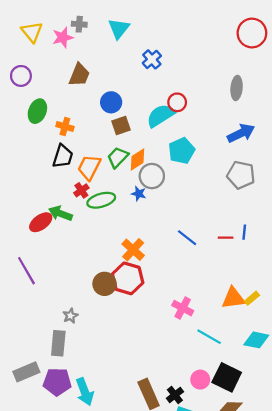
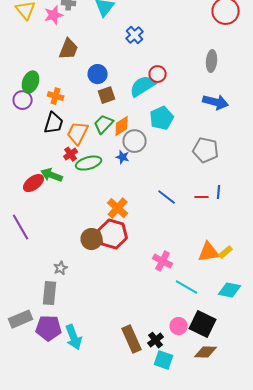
purple circle: (21, 76) -> (23, 100), moved
blue arrow: (241, 133) -> (216, 102), turned 40
gray pentagon: (241, 175) -> (206, 150), moved

